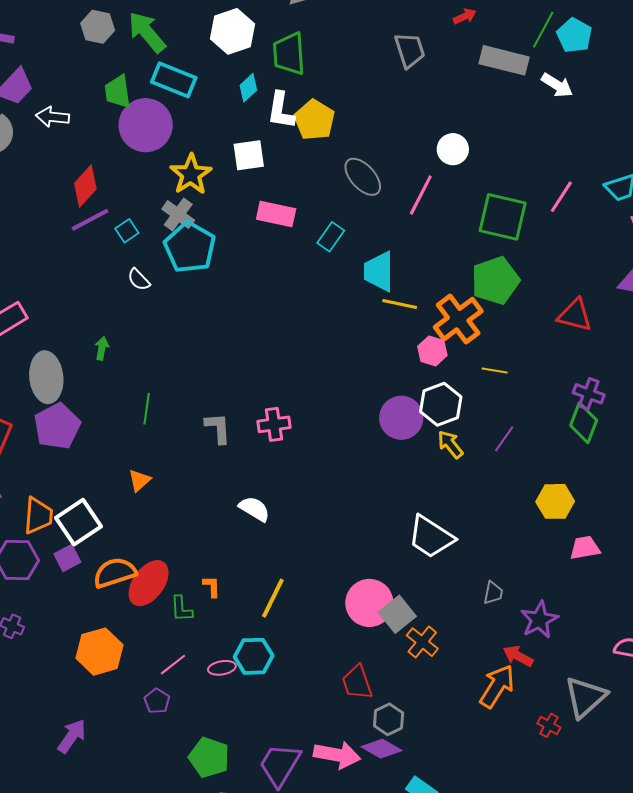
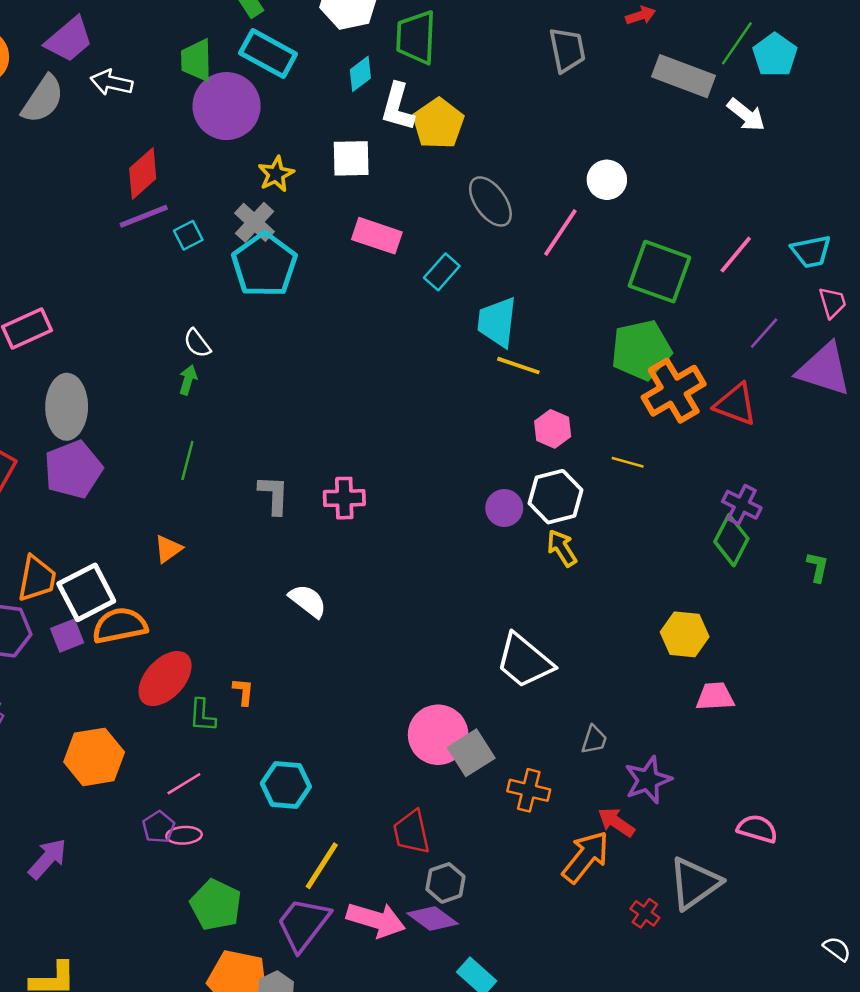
yellow star: (191, 174) -> (276, 174), size x0.7
white semicircle: (139, 280) -> (197, 343), moved
orange cross: (458, 319) -> (674, 391), moved
green arrow: (102, 348) -> (188, 380), moved
purple circle: (401, 418) -> (504, 508), size x0.7
purple line: (504, 439) -> (764, 333), moved
orange semicircle: (115, 573) -> (120, 626), moved
yellow line: (273, 598) -> (322, 866), moved
orange cross: (422, 642) -> (529, 790), moved, turned -32
pink ellipse: (222, 668) -> (184, 835), moved

